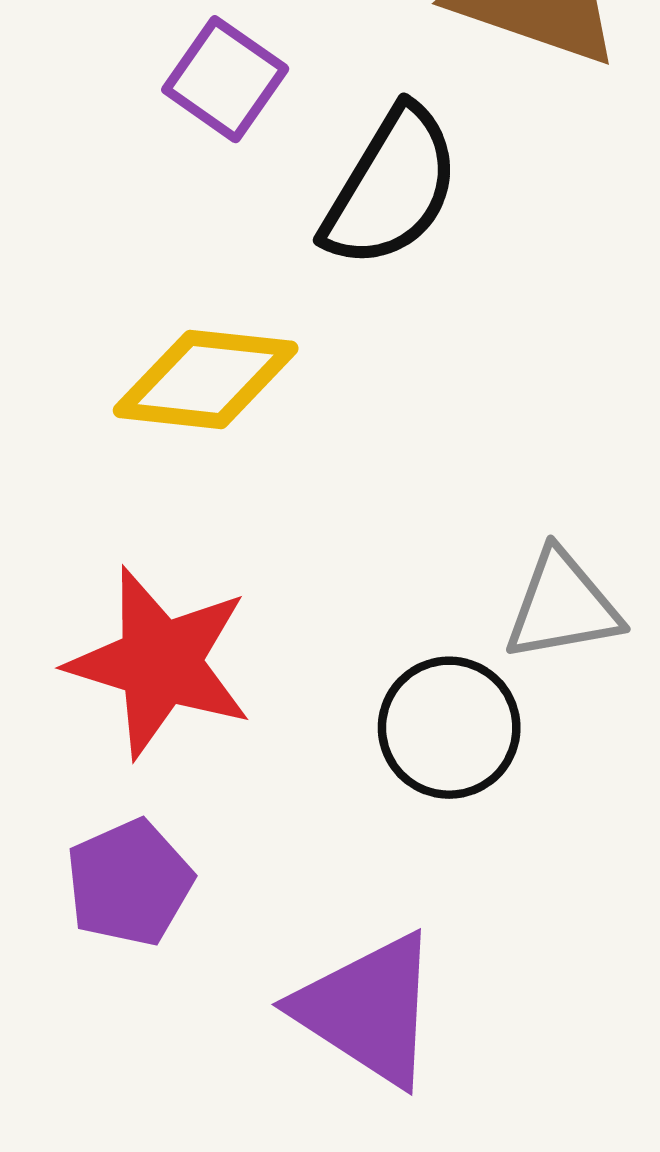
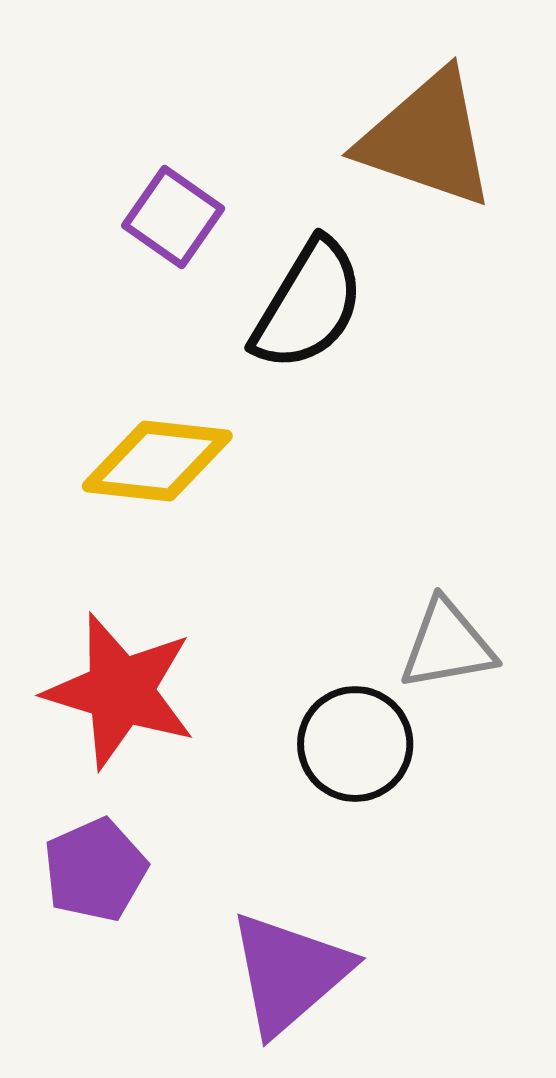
purple triangle: (368, 1009) -> (289, 973), turned 46

